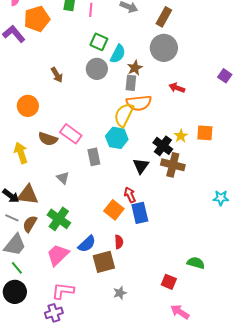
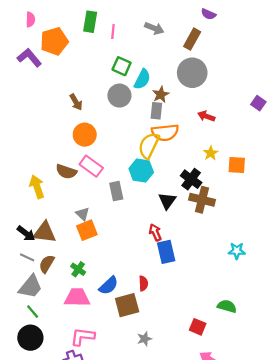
orange circle: (28, 106) -> (85, 135), moved
yellow star: (181, 136) -> (211, 153), moved
cyan star: (221, 198) -> (237, 251), moved
orange square: (114, 210) -> (87, 230), moved, turned 30
green cross: (59, 219) -> (78, 269), moved, size x0.6
pink trapezoid: (58, 255) -> (77, 298), turned 45

